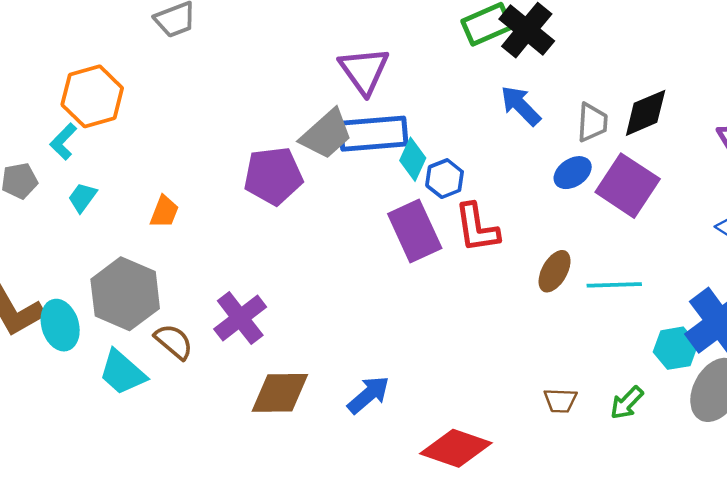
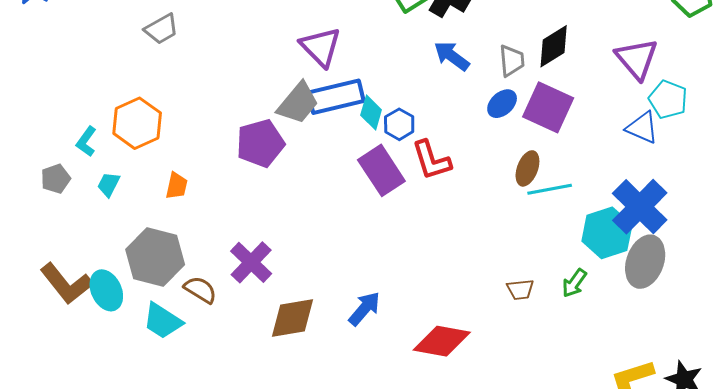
orange hexagon: (92, 96) -> (137, 123), moved
brown ellipse: (555, 271) -> (527, 168), moved
cyan hexagon: (675, 348) -> (607, 233), size x1.4

